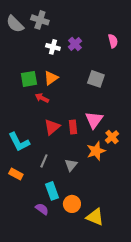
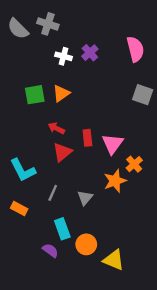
pink semicircle: (113, 41) -> (135, 49), size x1.5
gray square: (96, 79) -> (143, 95), moved
red arrow: (42, 98) -> (56, 128), moved
red rectangle: (73, 127) -> (87, 138), moved

